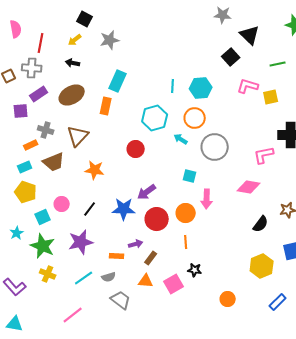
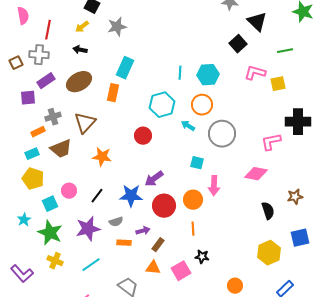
gray cross: (46, 130) -> (53, 117), turned -35
black semicircle: (261, 224) -> (268, 211), turned -54
gray semicircle: (109, 277) -> (116, 222), moved

